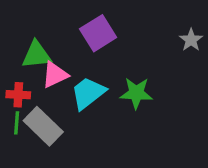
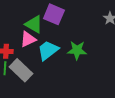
purple square: (98, 33) -> (54, 14), turned -35
green triangle: (37, 55) -> (34, 24), moved, turned 36

